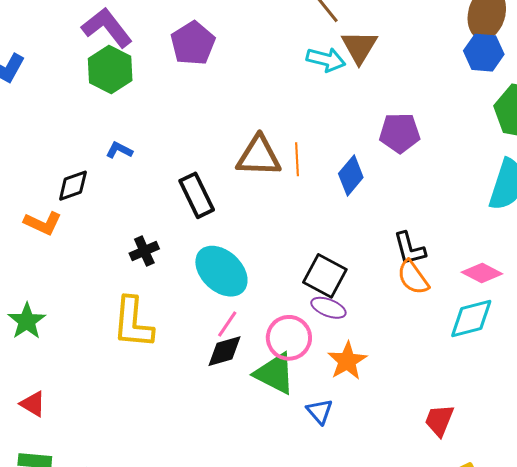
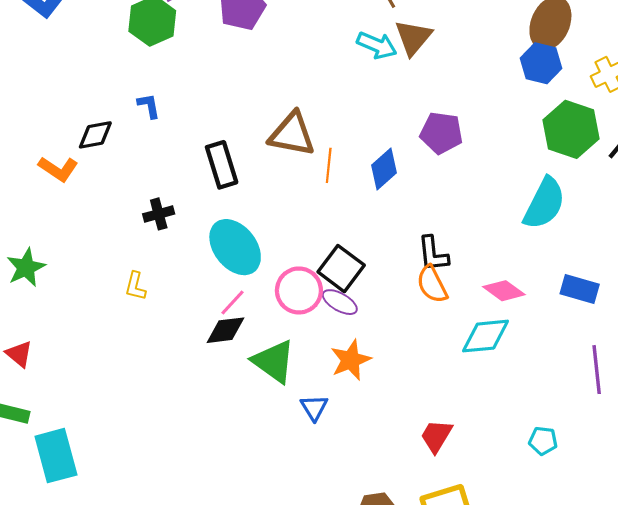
blue L-shape: (119, 150) -> (149, 106), turned 44
orange line: (297, 159) -> (329, 165), moved
yellow L-shape: (133, 323) -> (135, 286), size x0.5
pink circle: (289, 338) -> (299, 290), moved

